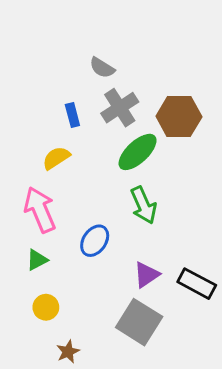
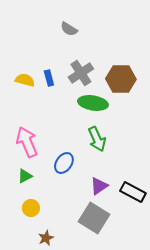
gray semicircle: (102, 68) -> (69, 29), moved
green ellipse: (138, 152) -> (93, 103), turned 52
yellow semicircle: (56, 158) -> (25, 80), moved, turned 48

